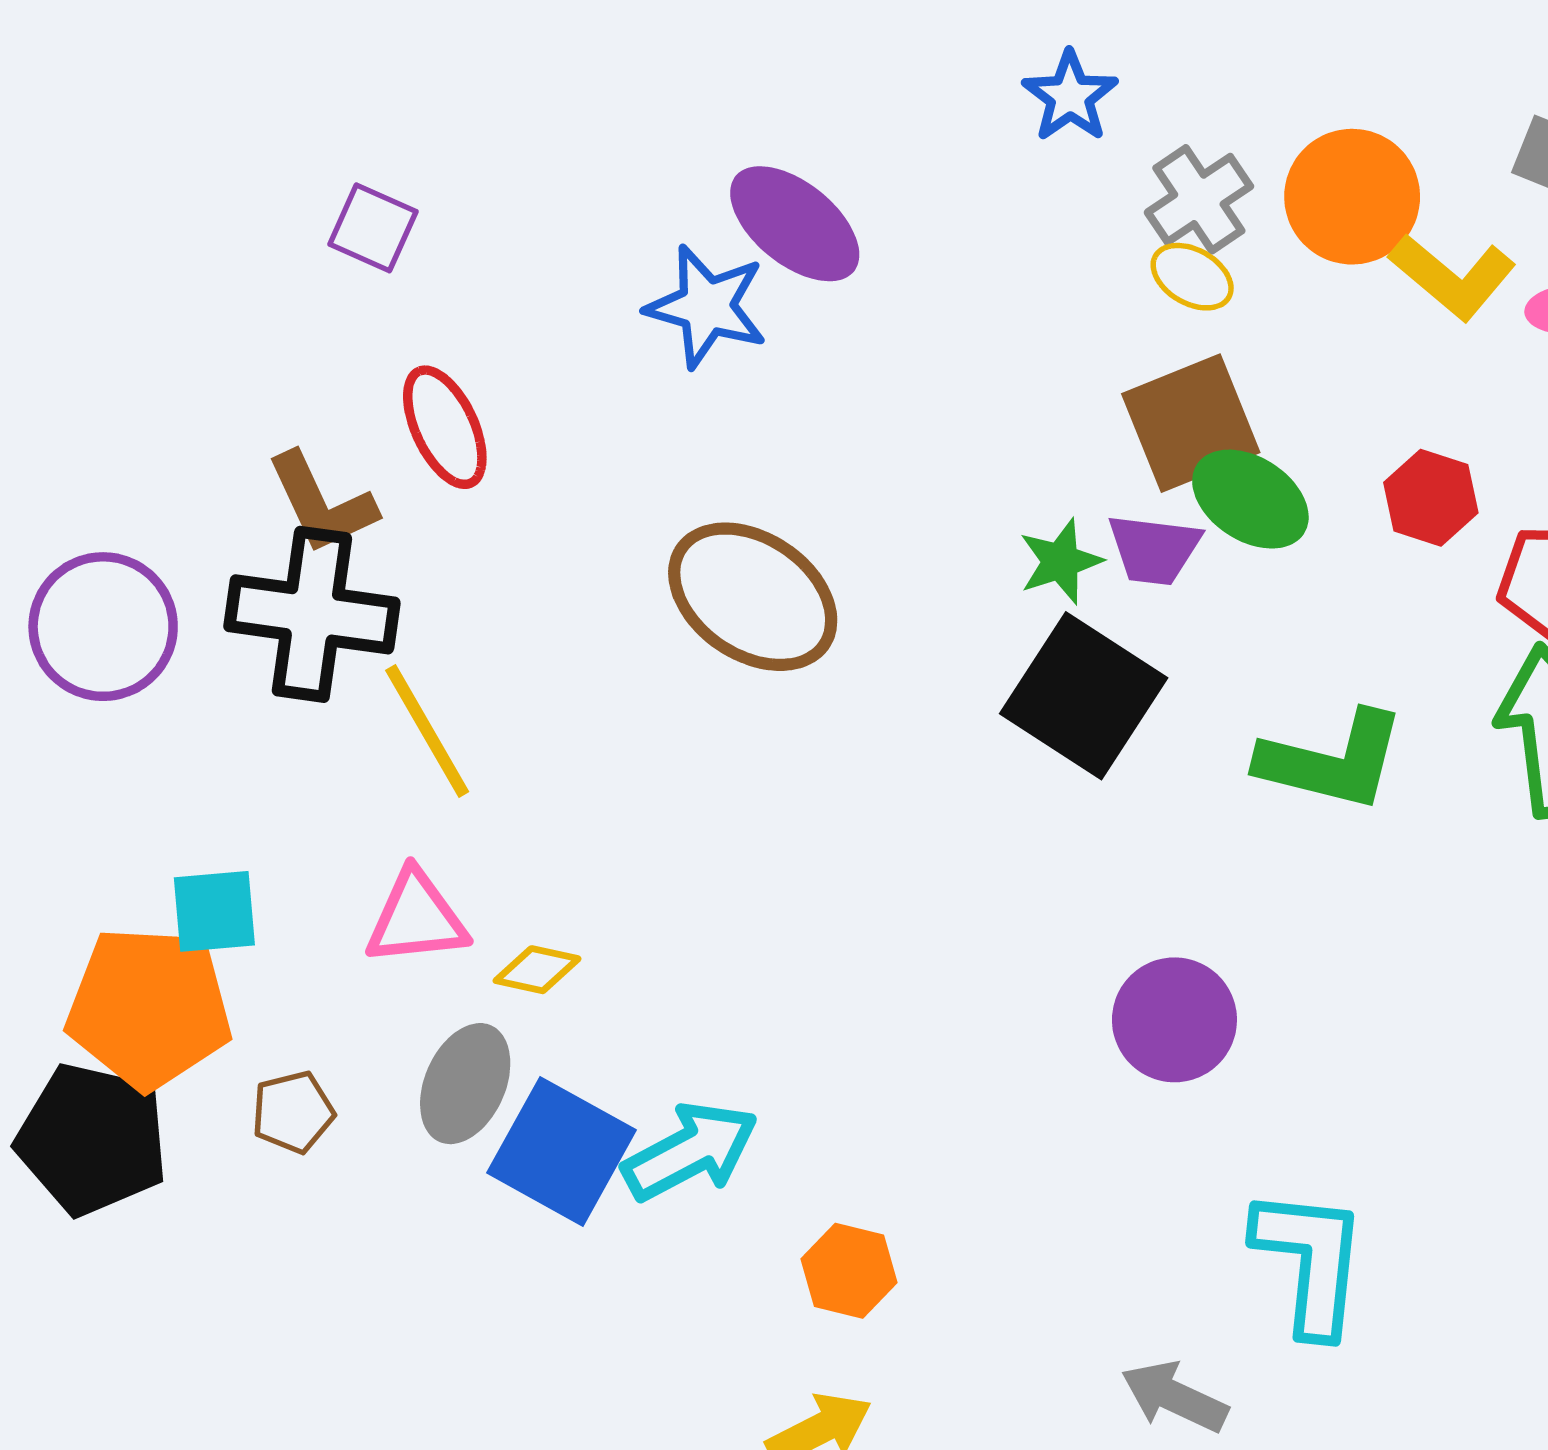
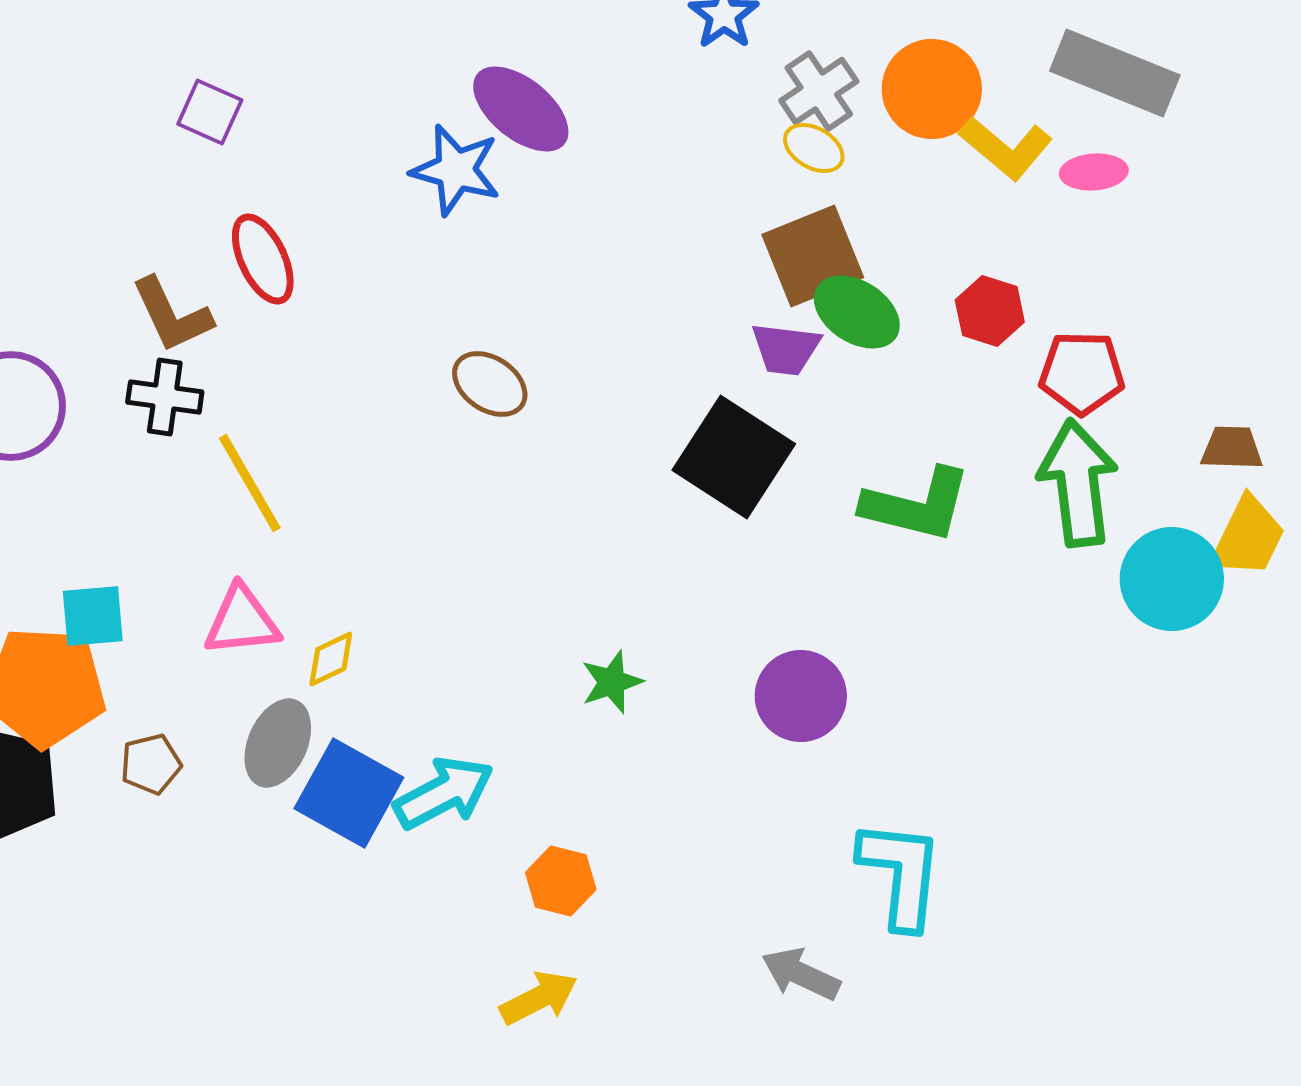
green star: (1061, 561) -> (612, 682), moved
brown ellipse: (753, 597) -> (490, 384), size x0.6
black cross: (312, 614) -> (165, 397), size x0.6
yellow diamond: (537, 970) -> (331, 659), turned -38

